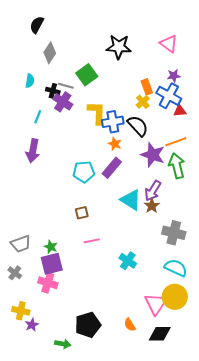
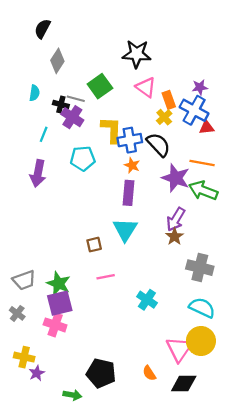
pink triangle: (169, 44) -> (146, 87), moved
orange line: (176, 142) -> (202, 163), turned 30
green arrow: (177, 166) -> (203, 191), turned -55
purple rectangle: (112, 168) -> (129, 193), turned -35
cyan pentagon: (84, 172) -> (83, 158), moved
cyan triangle: (131, 200) -> (125, 230), moved, turned 30
green star: (51, 247) -> (59, 284), size x1.5
black pentagon: (88, 325) -> (101, 373), turned 30

